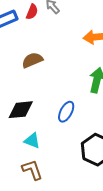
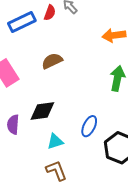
blue ellipse: (66, 112) -> (89, 126), moved
cyan triangle: (32, 141) -> (55, 141), turned -36

